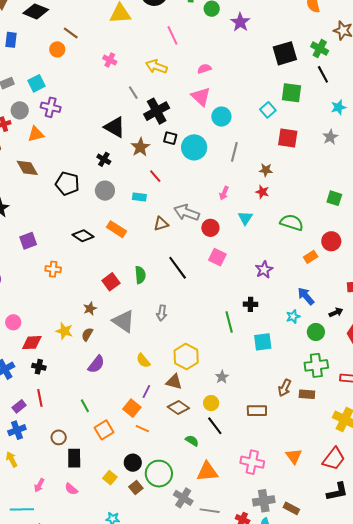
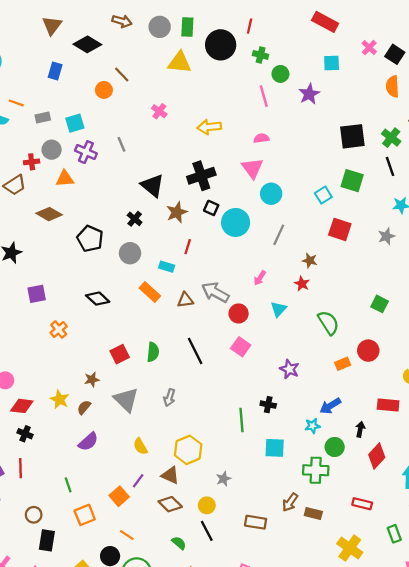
pink line: (173, 35) -> (264, 96), moved
yellow arrow: (156, 66) -> (209, 127), turned -35
gray line: (133, 93) -> (121, 144), moved
brown diamond: (27, 168) -> (49, 214), turned -40
red line: (155, 176) -> (188, 247), turned 48
green semicircle: (292, 222) -> (328, 323), turned 30
orange rectangle: (116, 229) -> (150, 292), moved
orange cross: (53, 269) -> (59, 330), turned 35
purple star: (264, 270) -> (289, 369), turned -30
blue arrow: (306, 296) -> (330, 406), turned -90
black arrow: (336, 312) -> (360, 429), turned -64
green cross: (316, 365) -> (316, 470), moved
orange line: (142, 429) -> (127, 535), moved

